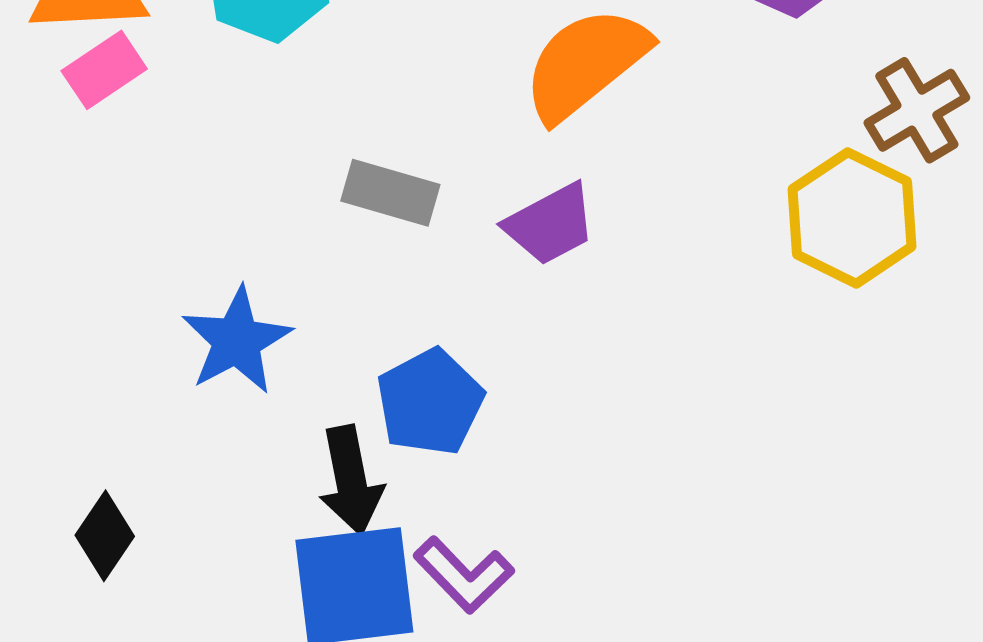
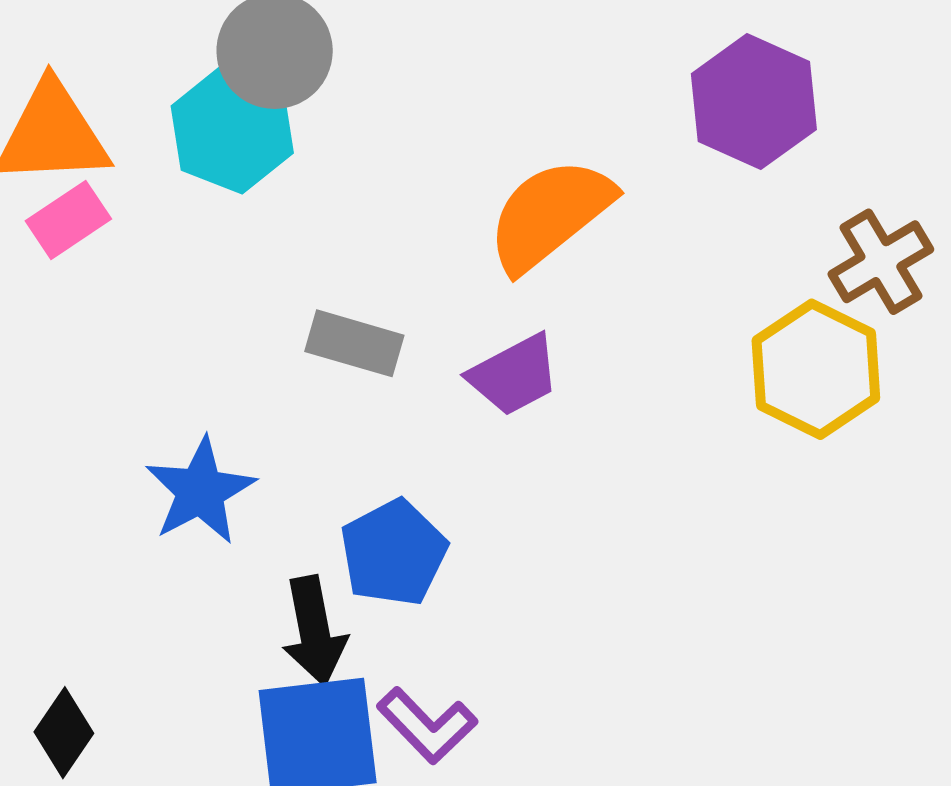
black diamond: (105, 536) -> (64, 733), moved

